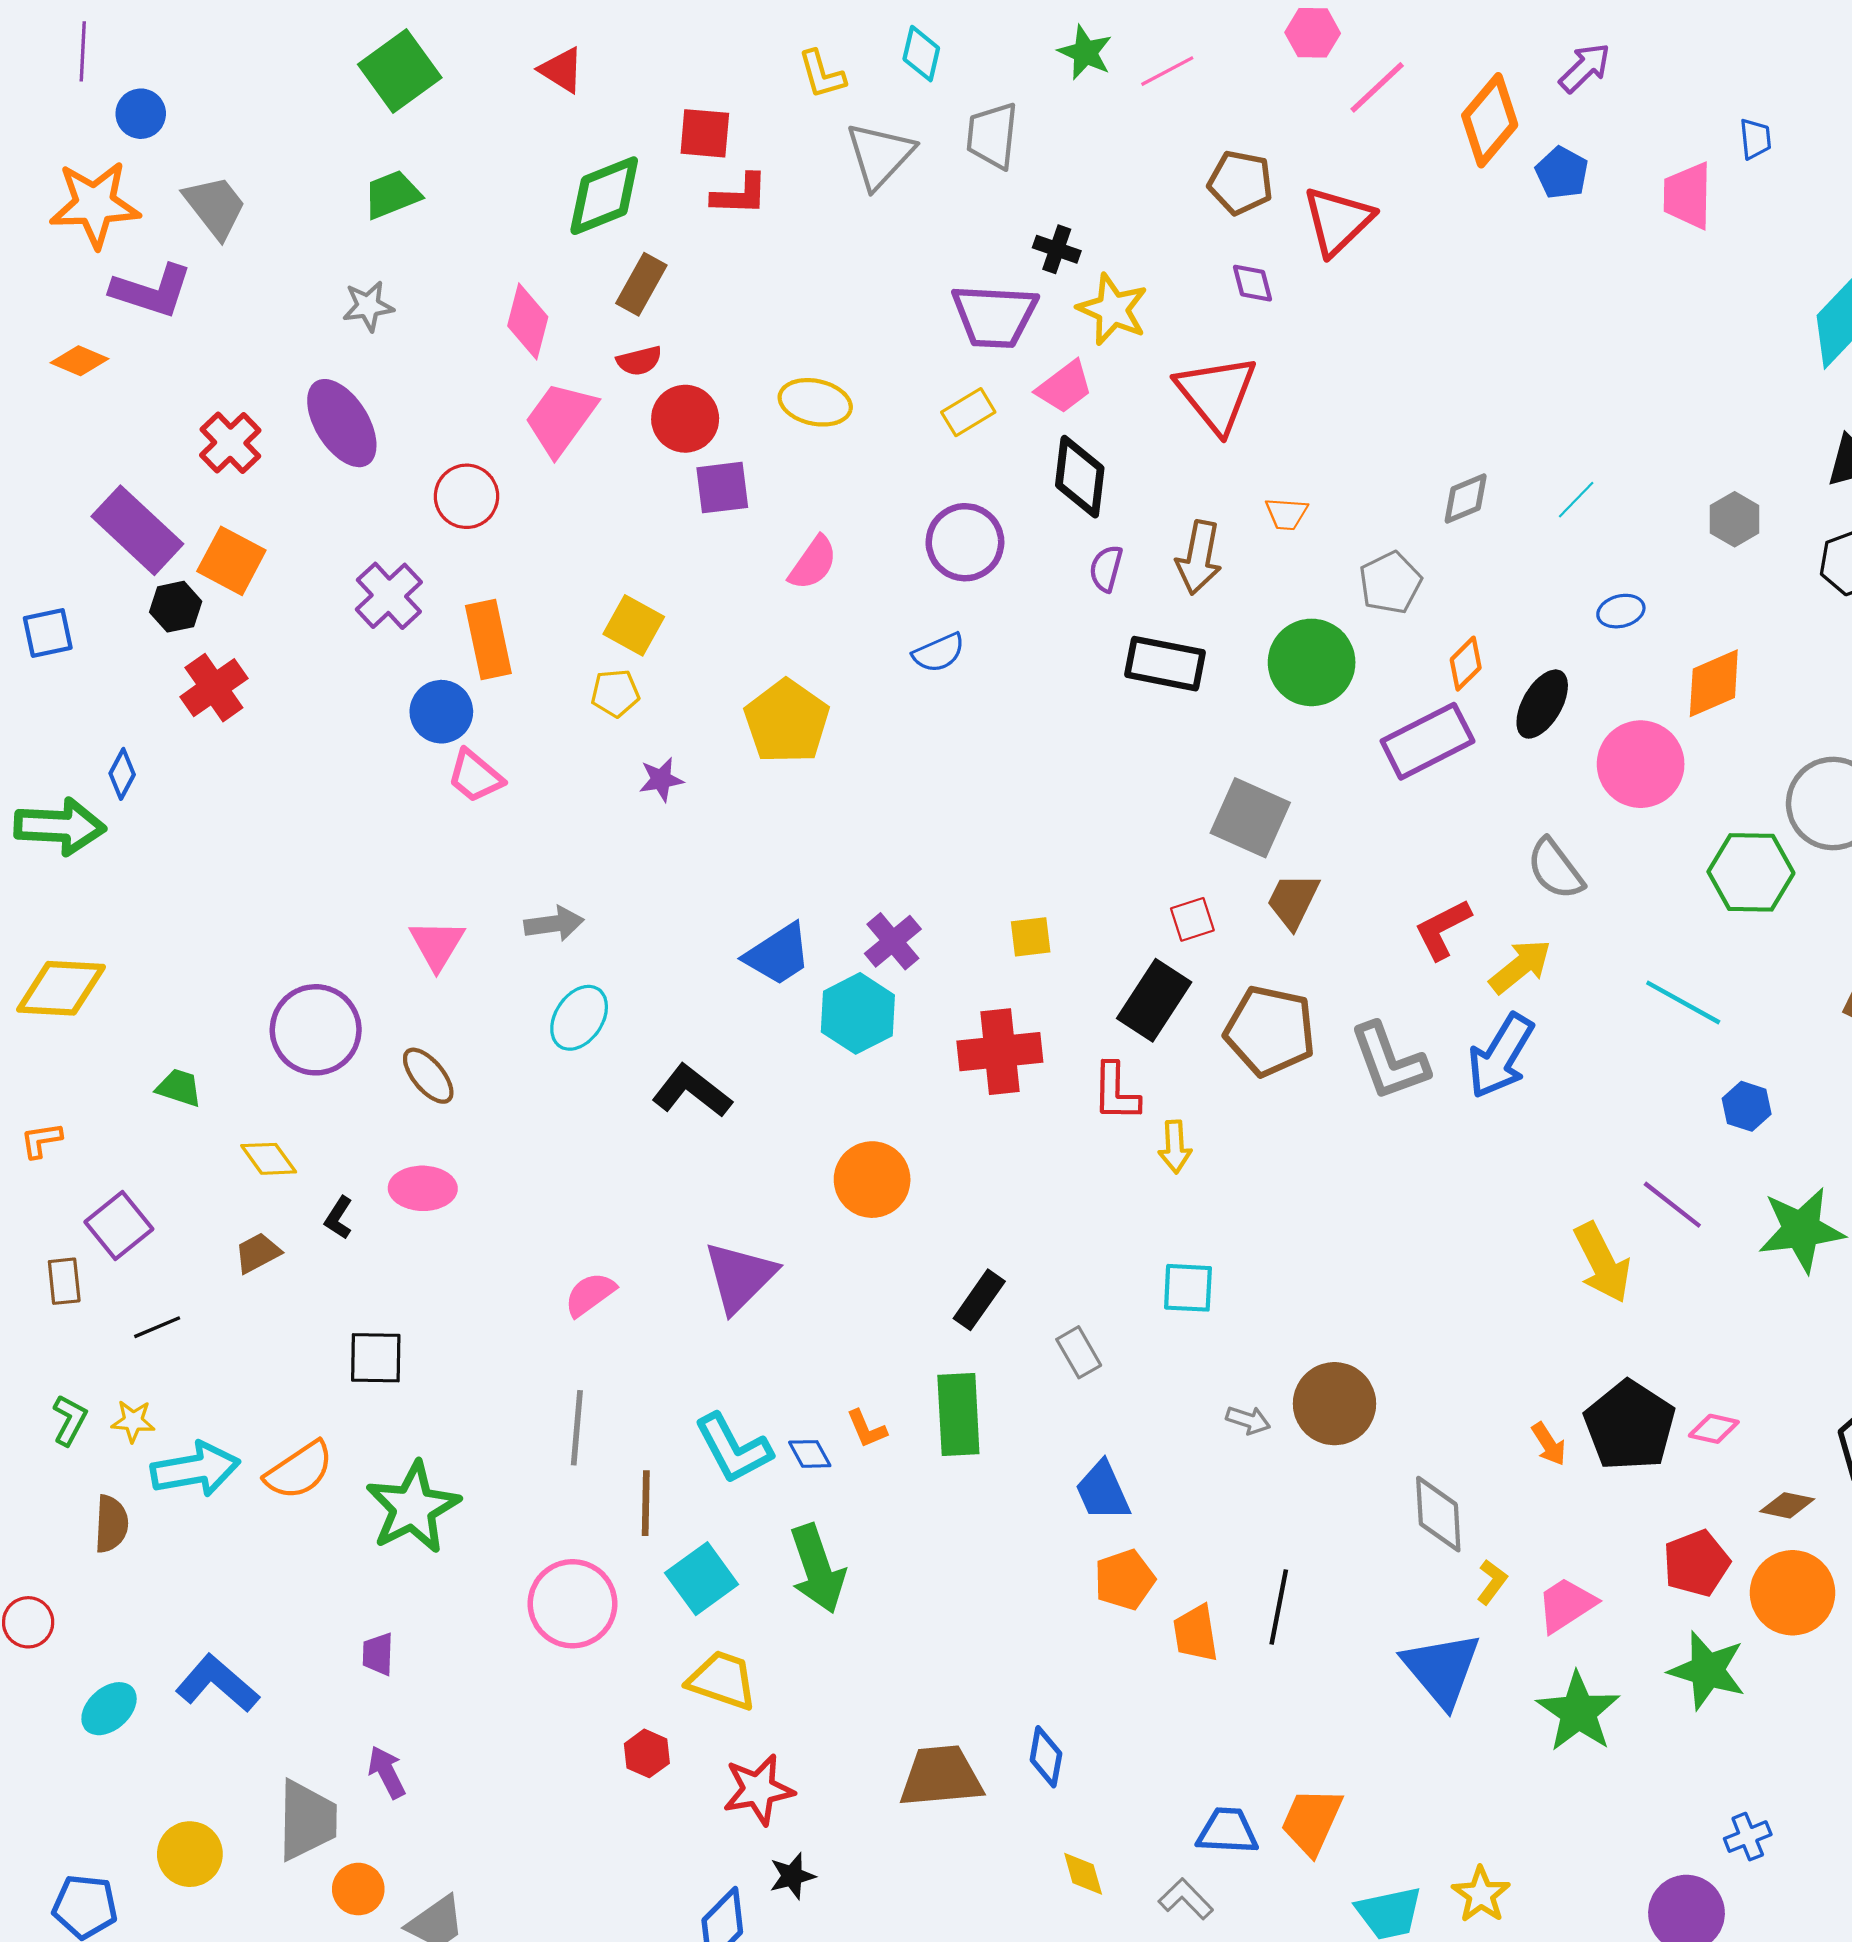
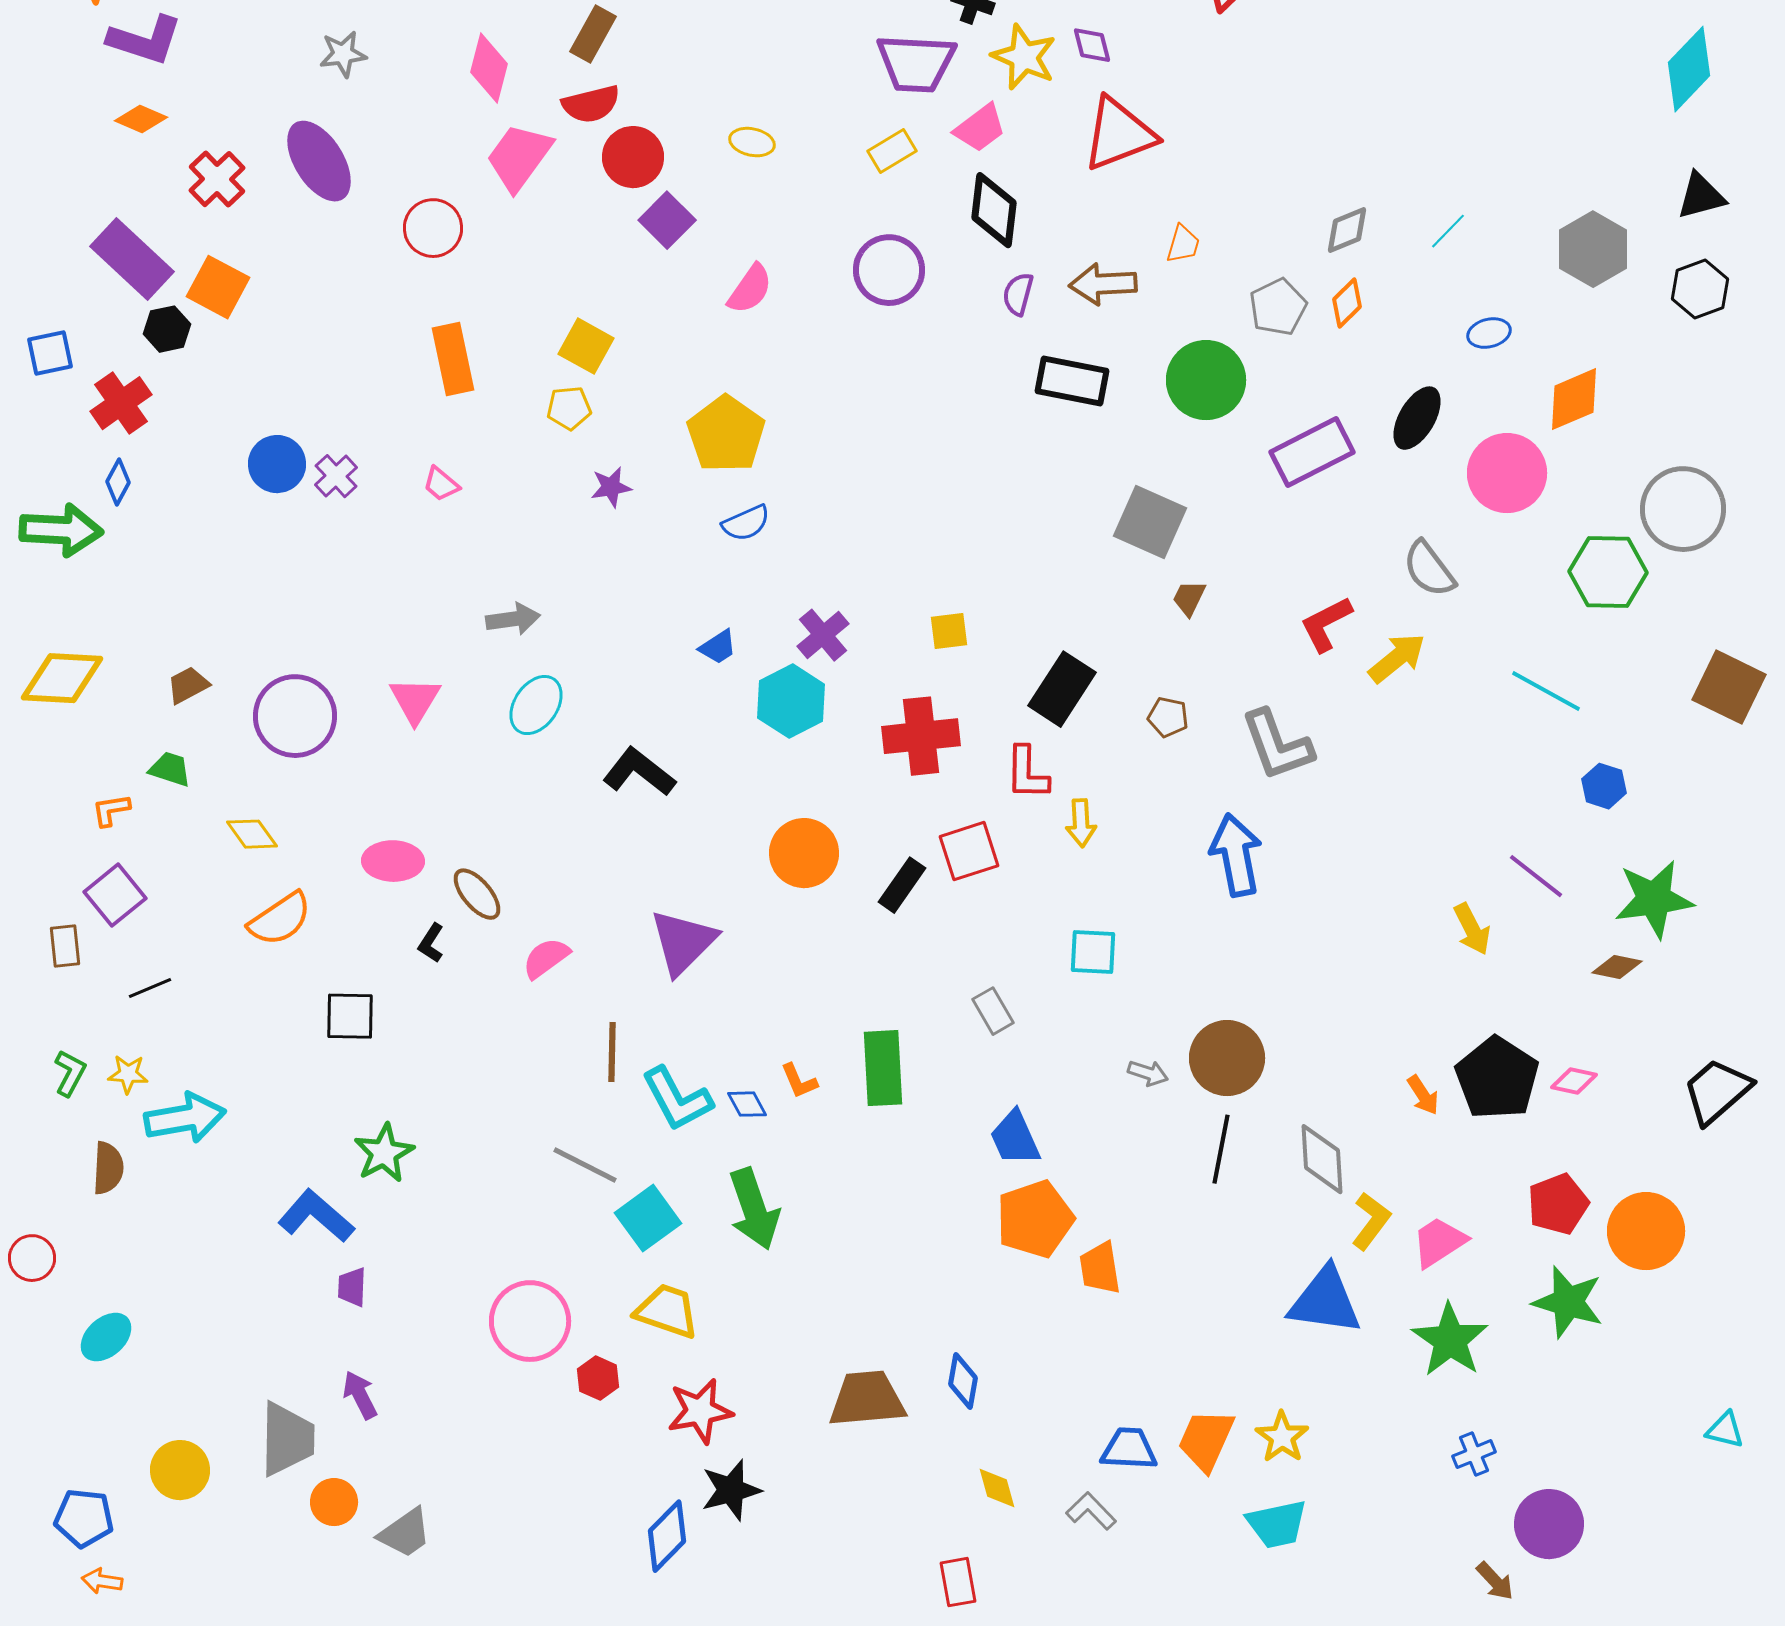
purple diamond: (1252, 283) -> (1092, 45), moved
orange diamond: (79, 361) -> (141, 119), moved
red semicircle: (639, 361) -> (591, 104), size x1.4
red triangle: (1216, 394) -> (1119, 134), turned 48
yellow ellipse: (815, 402) -> (752, 142), size x0.7
purple square: (722, 488) -> (667, 220), turned -38
orange trapezoid: (1286, 514) -> (1183, 244), turned -78
gray hexagon: (1735, 519) -> (1593, 249), size x1.5
brown arrow: (1199, 558) -> (1103, 284), turned 76
purple cross: (389, 596) -> (336, 476), moved, size x0.7
blue semicircle: (939, 653) -> (746, 523), moved
orange diamond: (1466, 664) -> (1347, 303), moved
red cross: (214, 688) -> (121, 403), moved
blue circle: (441, 712) -> (277, 464), moved
pink trapezoid: (475, 776) -> (441, 484), size x0.7
brown trapezoid: (1293, 901) -> (1189, 598), size x0.7
red square: (1192, 919) -> (969, 851), moved, size x1.5
pink triangle: (437, 945) -> (415, 700), moved
blue trapezoid: (778, 954) -> (718, 647), size x0.6
brown pentagon: (1270, 1031) -> (1168, 717), size x0.5
blue arrow: (1501, 1056) -> (1236, 855), moved, turned 138
brown ellipse: (428, 1076) -> (477, 894), moved
orange L-shape: (41, 1140) -> (111, 810), moved
black L-shape: (339, 1218) -> (431, 943), moved
brown trapezoid: (258, 1253) -> (188, 685), moved
yellow arrow: (1602, 1263) -> (1472, 929), size x0.7
black rectangle: (979, 1300) -> (902, 885), moved
gray line: (577, 1428) -> (585, 1165), moved, turned -68
orange semicircle: (299, 1470) -> (280, 919), moved
brown line: (646, 1503) -> (612, 1052), moved
brown diamond: (1787, 1505) -> (1617, 967), moved
green star: (413, 1508) -> (384, 1153), size x0.7
orange pentagon: (1125, 1580) -> (1035, 1219), size x1.4
yellow L-shape: (1492, 1582) -> (1371, 1221), size x1.4
pink circle: (573, 1604) -> (530, 1321), moved
black line: (1279, 1607) -> (1221, 1149), moved
blue triangle: (1442, 1669) -> (1325, 1301), turned -42
blue L-shape: (217, 1684) -> (316, 1216), moved
blue cross: (1748, 1837) -> (1474, 1454), moved
black star: (792, 1876) -> (731, 1490), size x1.4
yellow star: (1481, 1895) -> (1282, 1437), moved

